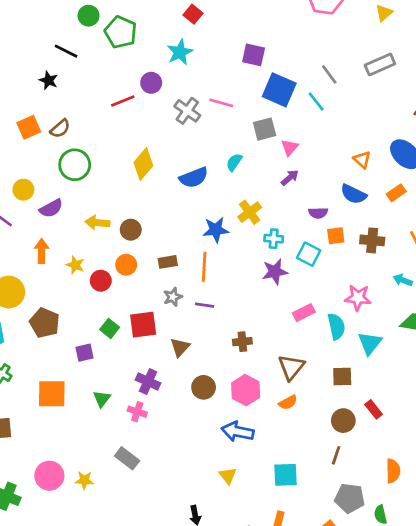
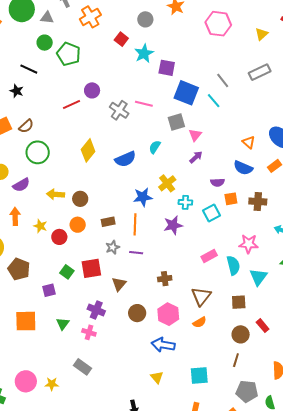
cyan star: (180, 52) -> (144, 53), moved
cyan square: (309, 254) -> (211, 213), turned 36
purple star: (275, 272) -> (173, 225), moved

